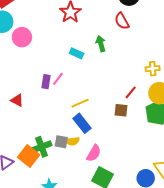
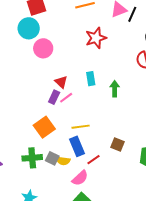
green arrow: (101, 44) -> (115, 89), moved
cyan rectangle: (77, 53) -> (91, 79), turned 40
red line: (131, 92) -> (93, 160), moved
red triangle: (17, 100) -> (61, 82), moved
orange square: (29, 156) -> (44, 127), moved

